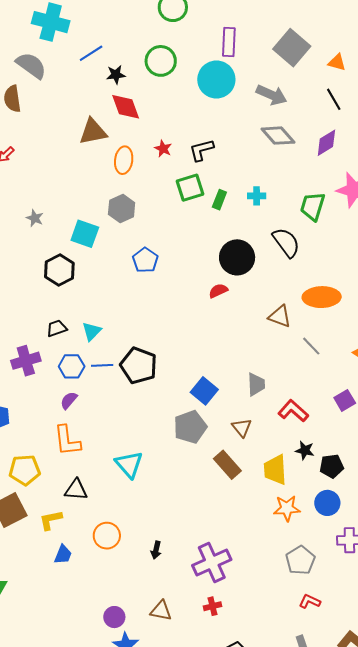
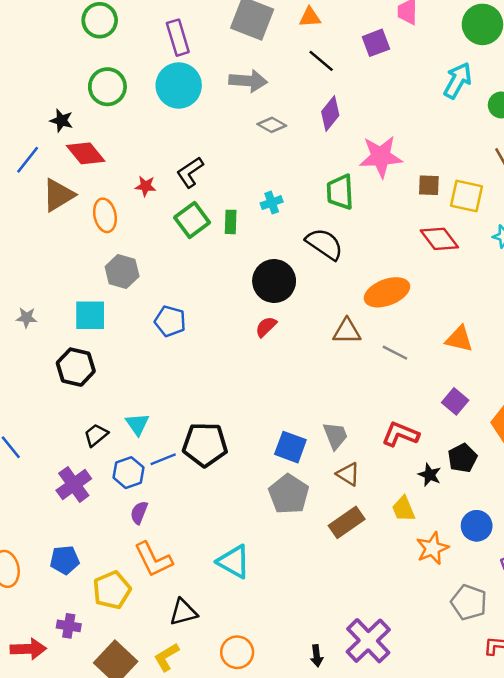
blue line: (91, 53) -> (28, 160), moved
black star: (116, 75) -> (61, 121), turned -30
gray diamond: (278, 136) -> (272, 125), size x0.7
gray trapezoid: (256, 384) -> (335, 436), moved
black star: (305, 450) -> (430, 475), turned 30
brown rectangle: (227, 465) -> (347, 522), turned -64
black pentagon: (332, 466) -> (462, 458), moved
yellow pentagon: (25, 470) -> (112, 590), moved
yellow trapezoid: (275, 470) -> (403, 509), size x0.7
black arrow: (156, 550) -> (317, 656), moved

